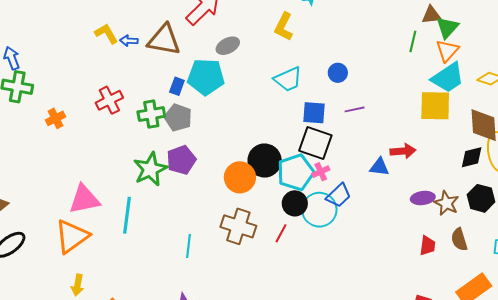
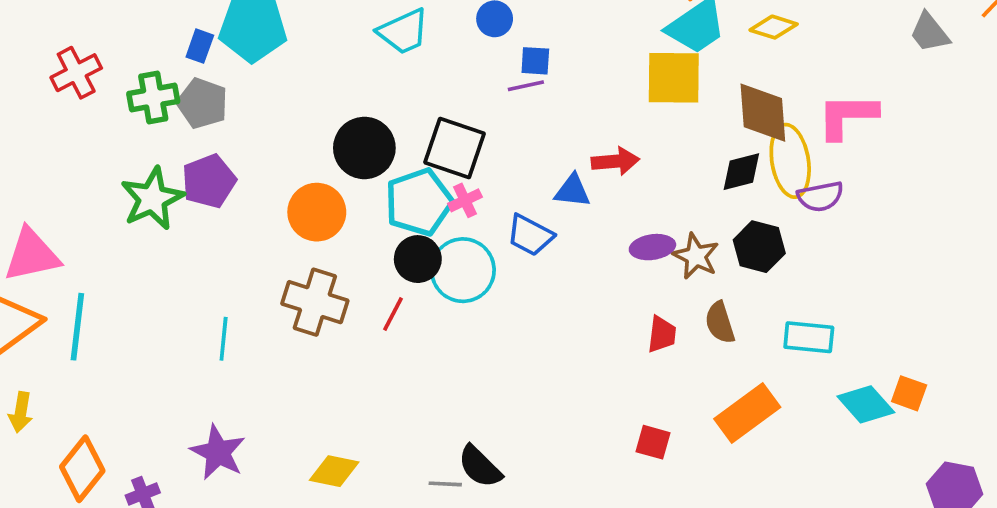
blue square: (314, 113) -> (535, 61), moved, size x0.7
black circle: (265, 161) -> (364, 148), moved
blue trapezoid: (339, 195) -> (530, 235), moved, turned 72
cyan line: (127, 215) -> (77, 327), moved

